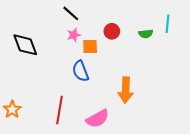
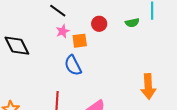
orange arrow: (126, 90) -> (148, 86), moved

